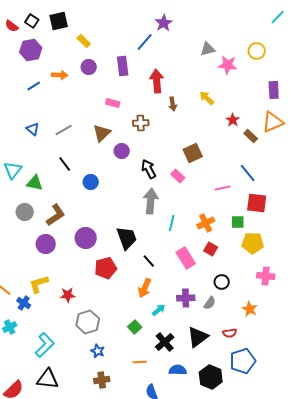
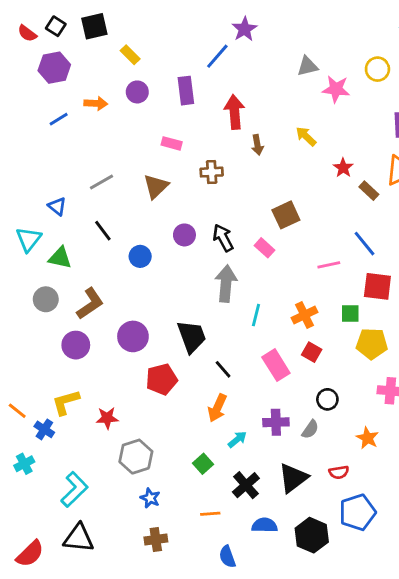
blue triangle: (33, 129) -> (57, 206), moved
purple circle: (122, 151) -> (184, 235), moved

